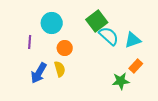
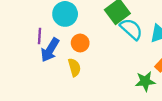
blue arrow: (39, 73) -> (50, 50), moved

